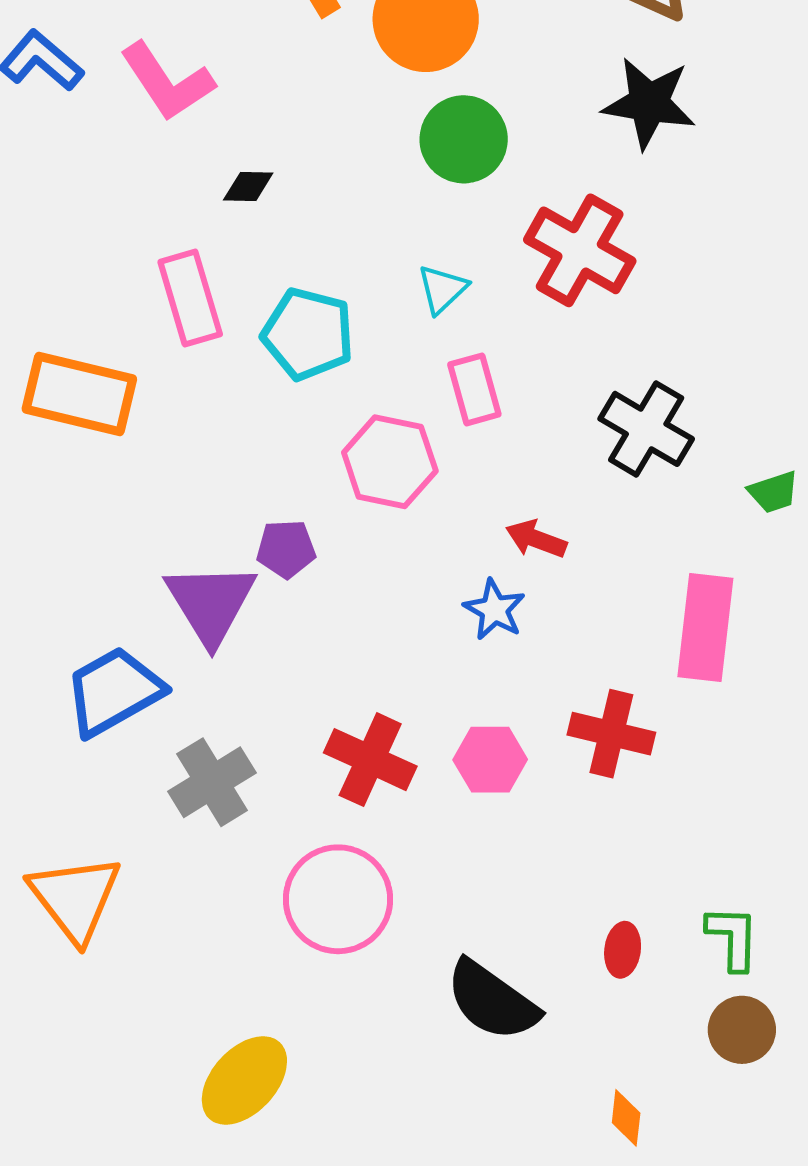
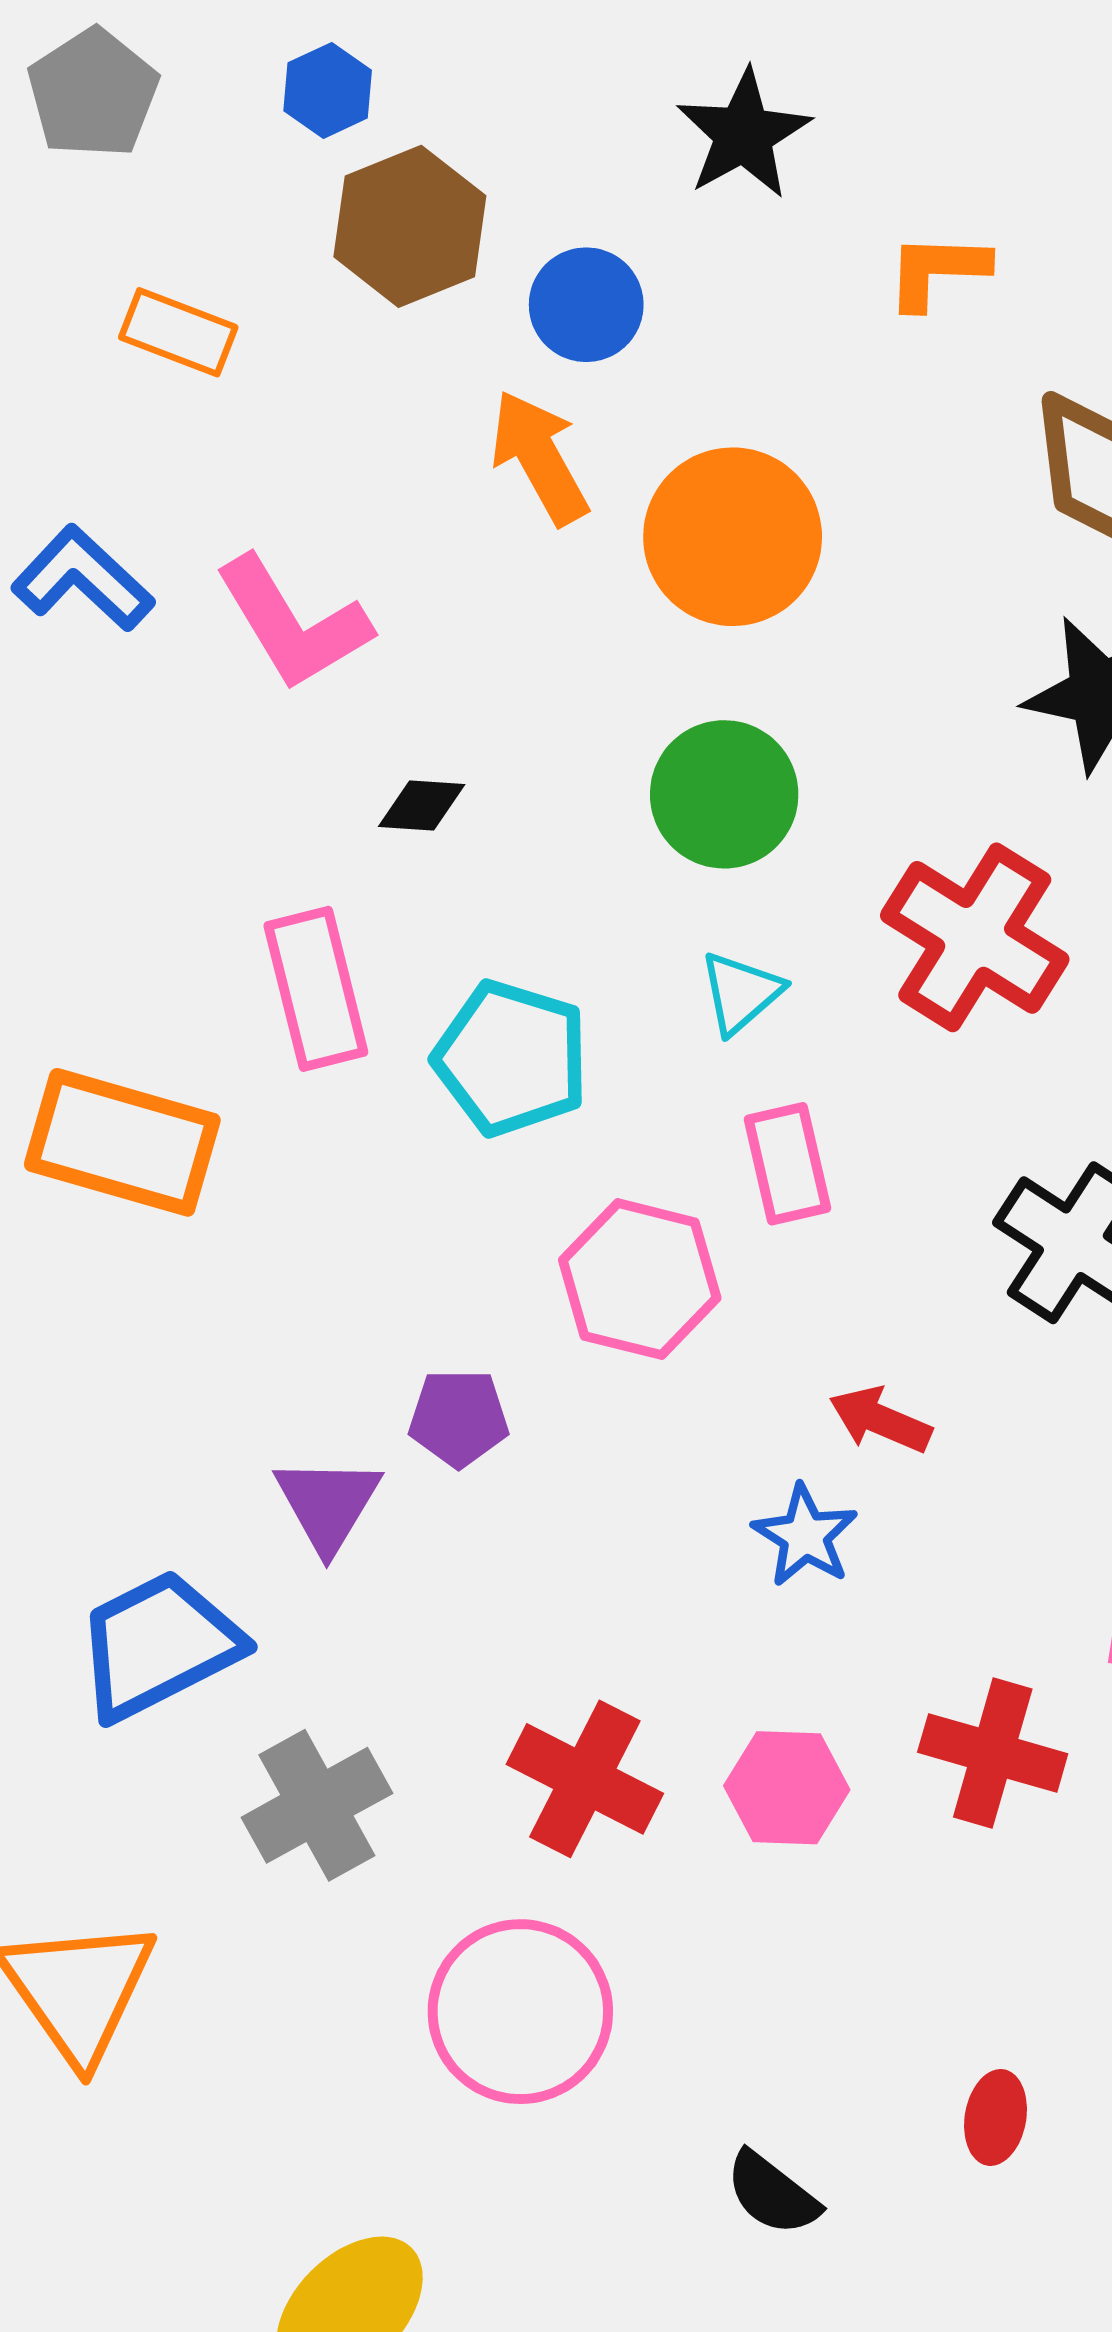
green circle: (464, 139) -> (724, 794), moved
purple triangle: (211, 603) -> (328, 1504), size x0.7
black semicircle: (492, 1001) -> (772, 2193), size x0.6

